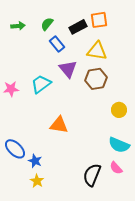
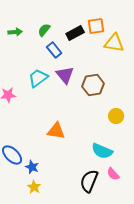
yellow triangle: (97, 51) -> (114, 43), moved
cyan trapezoid: (41, 84) -> (38, 78), moved
cyan semicircle: (119, 145) -> (102, 151), moved

